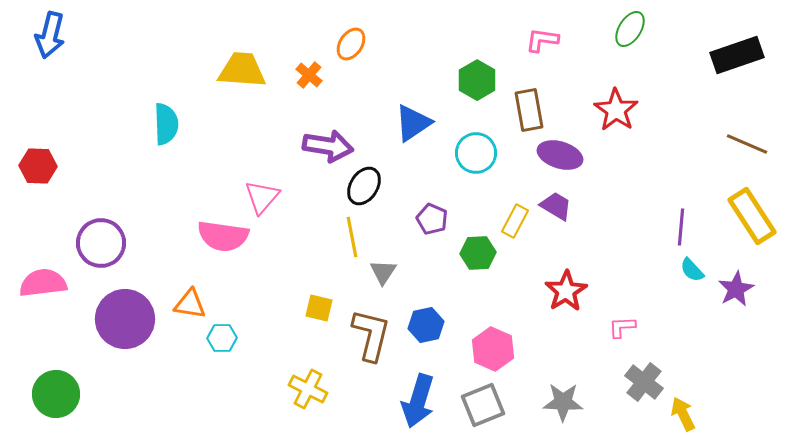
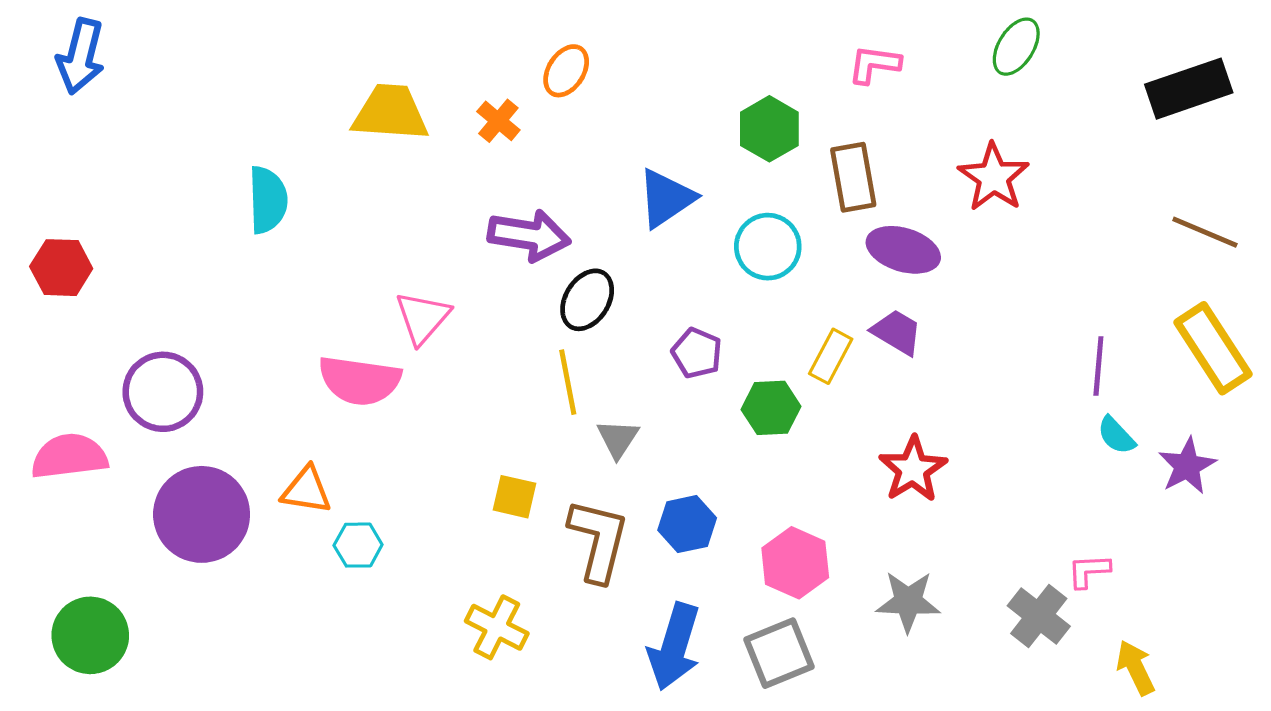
pink L-shape: (622, 327) -> (1089, 571), moved
gray star: (563, 402) -> (908, 601), moved
yellow arrow: (683, 414) -> (1136, 668), moved

